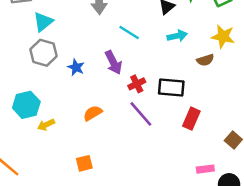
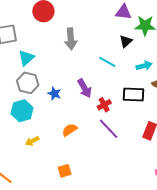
cyan line: (129, 33) -> (107, 62), moved
cyan arrow: (177, 36) -> (144, 66), moved
black rectangle: (171, 87) -> (133, 94), moved
cyan hexagon: (26, 105) -> (22, 111), moved

